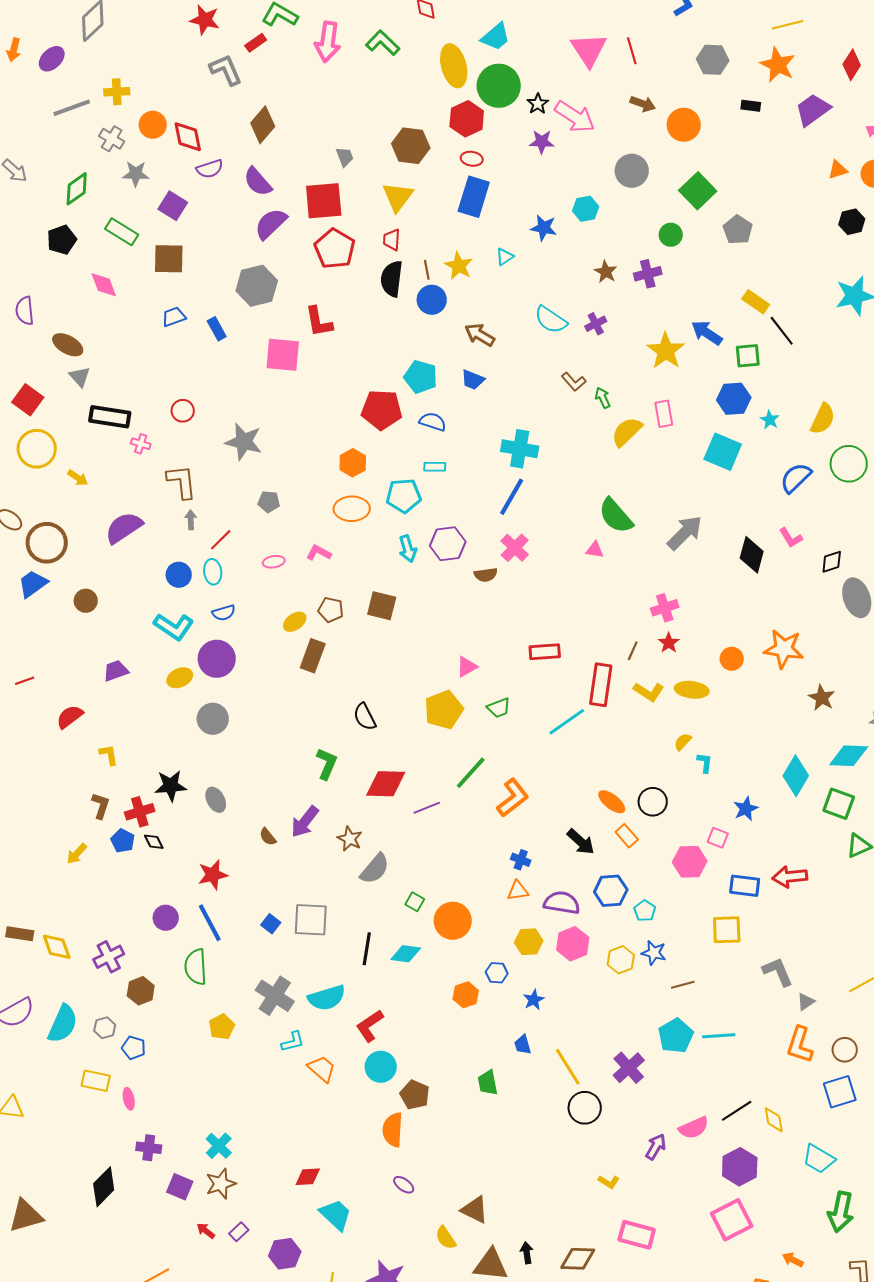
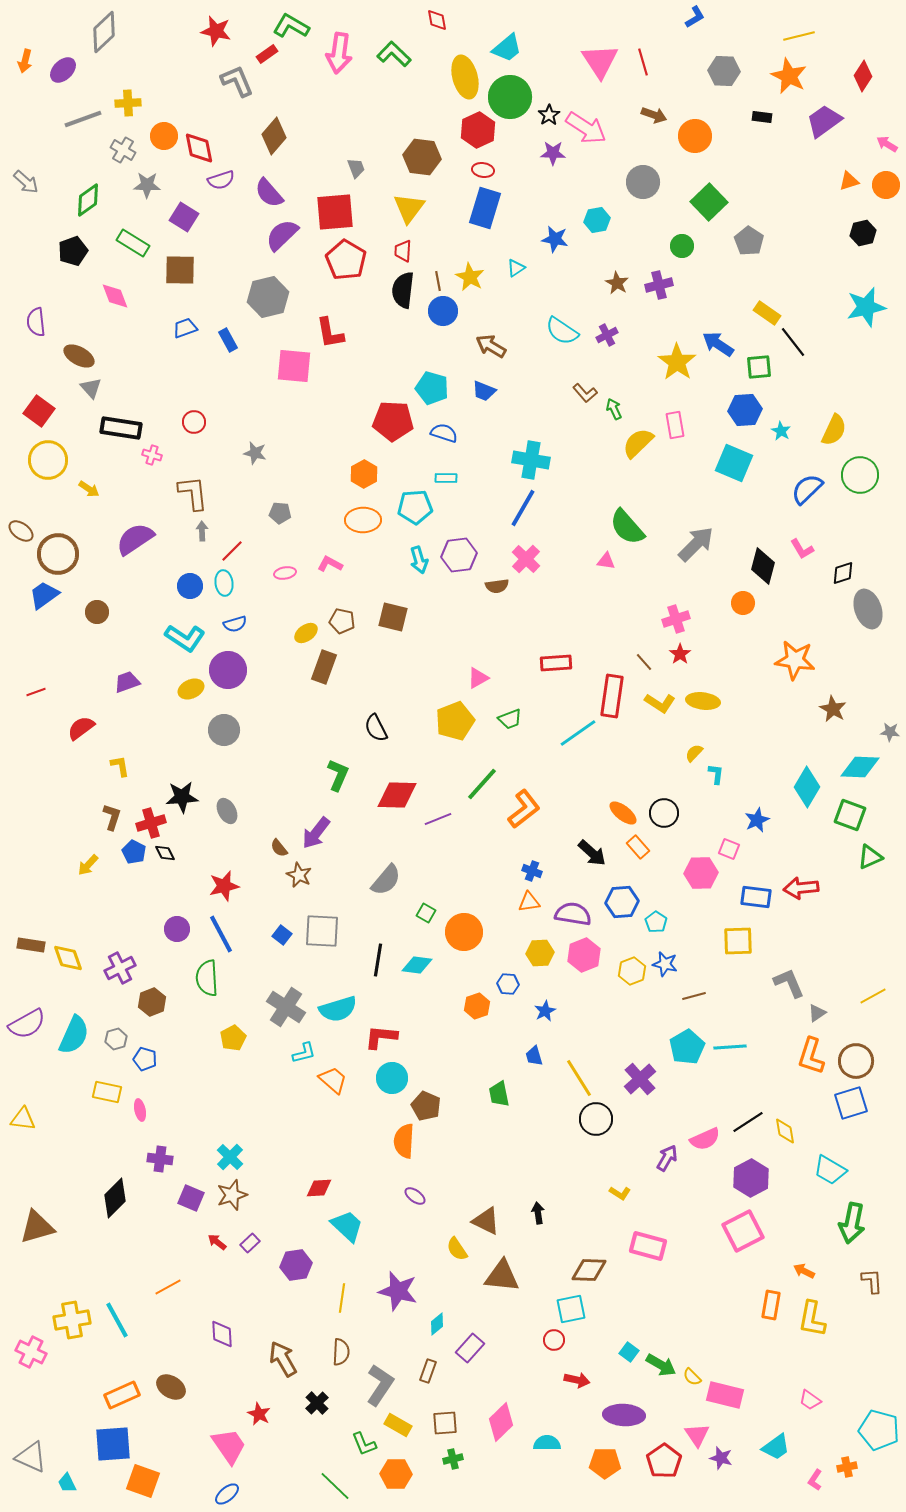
gray star: (244, 442) -> (255, 453), size x0.6
brown line: (633, 651) -> (644, 662), turned -66
orange circle: (732, 659) -> (743, 603), moved
brown star: (350, 839) -> (299, 875), moved
red L-shape: (370, 1026) -> (381, 1037), turned 40
brown circle: (845, 1050) -> (856, 1061), size x1.4
black arrow: (527, 1253) -> (538, 1213), moved

